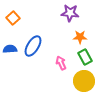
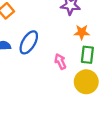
green rectangle: (85, 57) -> (87, 55), turned 35

